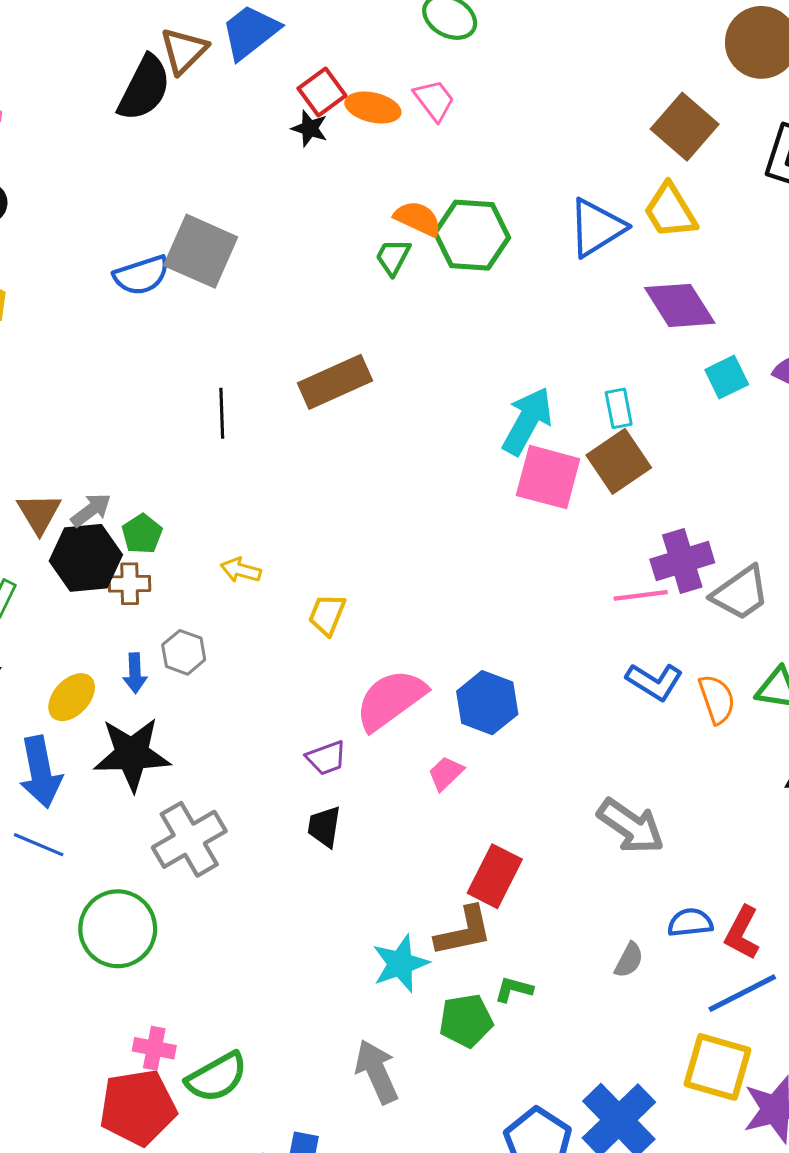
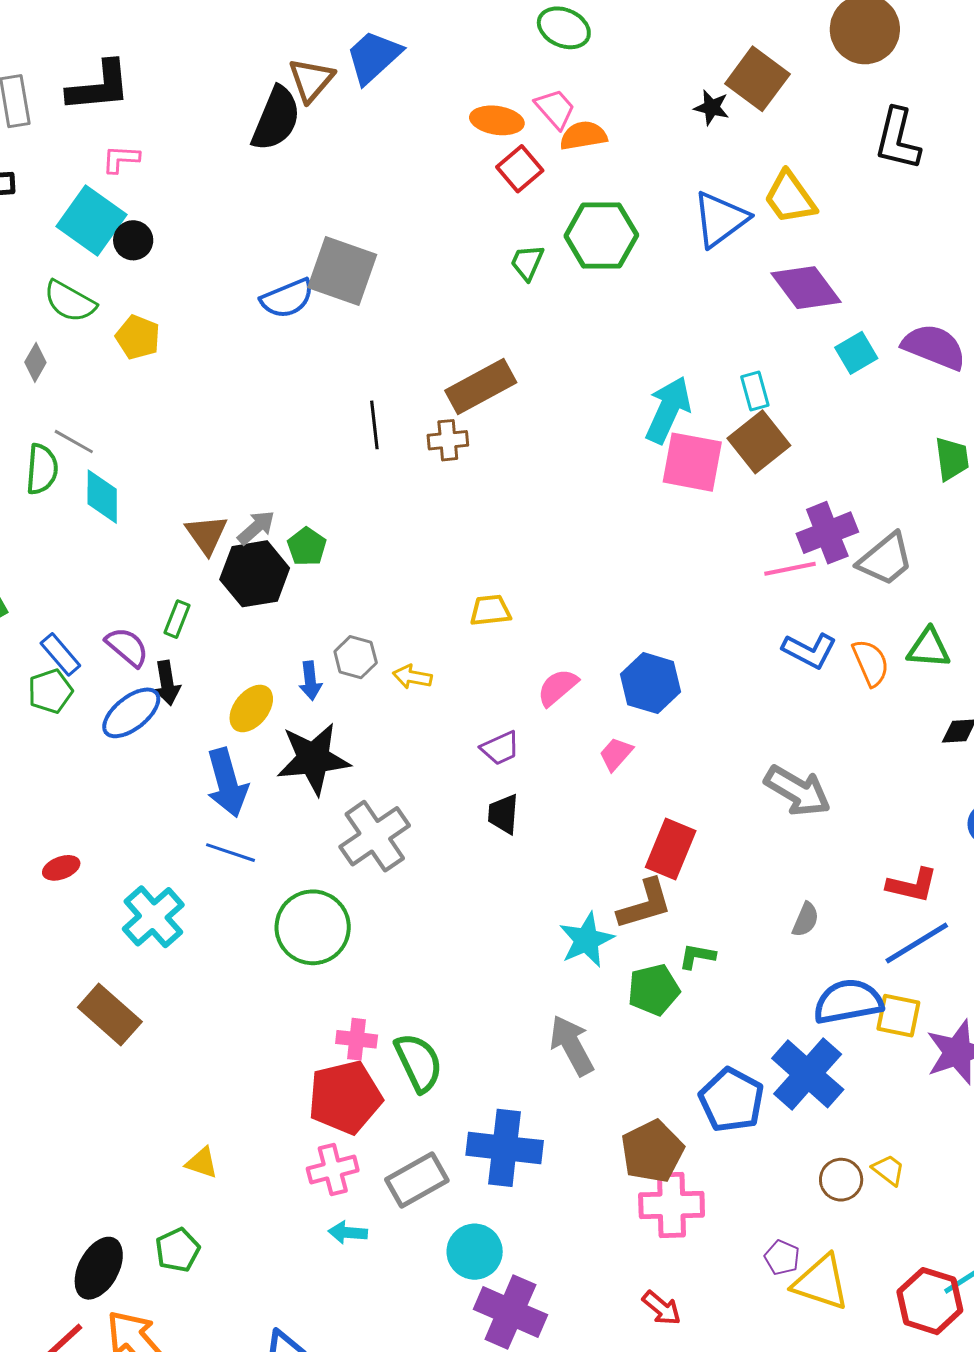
red square: (322, 92) -> (520, 169), moved
brown square: (685, 127) -> (757, 79), moved
black star: (310, 128) -> (712, 107), moved
orange semicircle: (418, 219) -> (583, 136), moved, turned -30
yellow arrow: (241, 570) -> (412, 677), moved
brown cross: (130, 584) -> (448, 440), moved
yellow trapezoid: (327, 615) -> (490, 610), turned 66
pink semicircle: (391, 700) -> (558, 687), size x0.6
blue semicircle: (690, 923) -> (848, 1002), moved, size x1.6
red L-shape: (742, 933) -> (912, 885), turned -100
yellow square: (717, 1067) -> (898, 1016), size x0.7
green semicircle: (217, 1077) -> (419, 1062), turned -82

